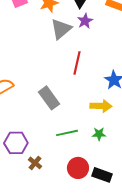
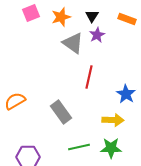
gray triangle: (61, 29) -> (73, 43), turned -45
green star: (99, 134) -> (111, 148), size x1.5

